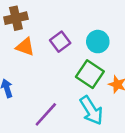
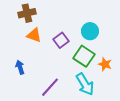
purple square: (60, 42) -> (61, 40), moved

